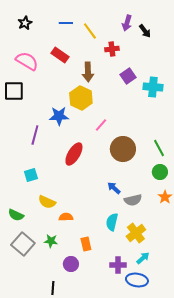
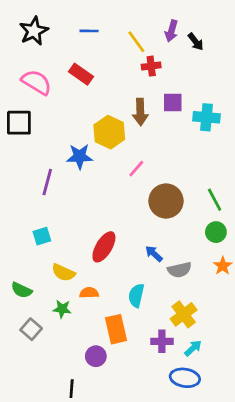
black star: (25, 23) -> (34, 31), size x1.5
yellow line: (90, 31) -> (136, 42), moved
brown arrow: (88, 72) -> (140, 112), moved
purple square: (128, 76) -> (173, 102), turned 35
red ellipse: (74, 154) -> (104, 247), moved
cyan semicircle: (112, 222) -> (136, 295), moved
green star: (51, 241) -> (62, 309), moved
gray square: (23, 244) -> (31, 329), size x0.7
orange rectangle: (86, 244) -> (116, 329), size x1.5
purple cross: (118, 265) -> (162, 341), moved

